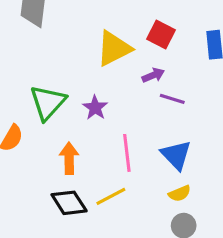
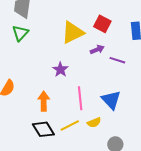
purple line: (172, 99) -> (117, 60), moved
green triangle: (48, 103) -> (20, 33), moved, size x0.7
yellow semicircle: (180, 193) -> (94, 123), moved

